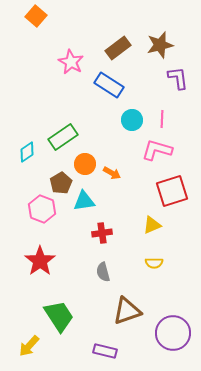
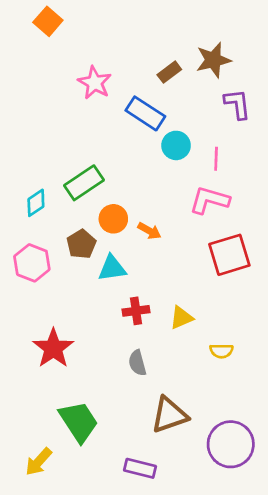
brown rectangle: (118, 48) -> (169, 72), moved, size x0.7
cyan circle: (132, 120) -> (176, 145), moved
pink hexagon: (42, 209) -> (32, 263), moved
yellow triangle: (152, 225) -> (181, 318), moved
yellow semicircle: (154, 263) -> (221, 351), moved

